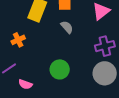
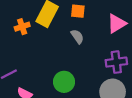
orange cross: (18, 40) -> (22, 27), moved

